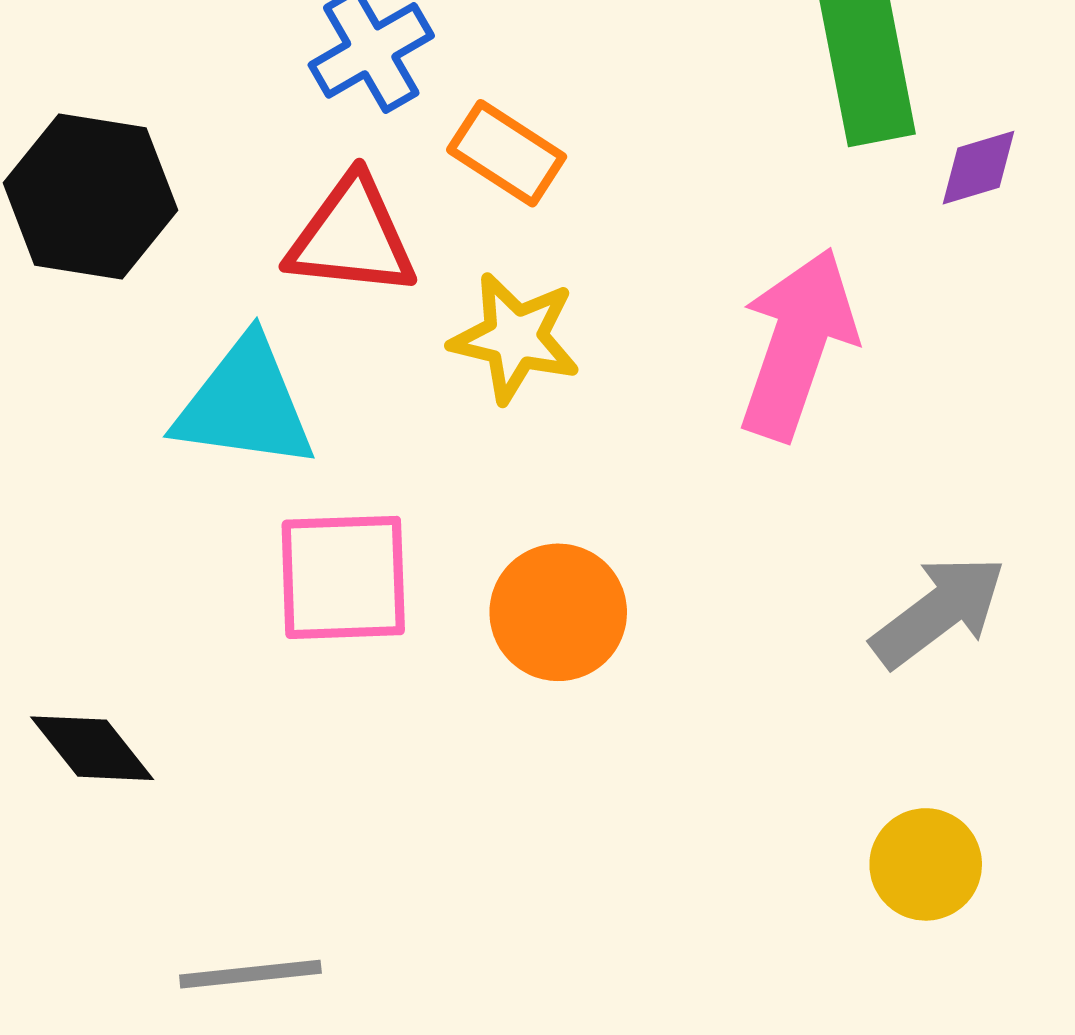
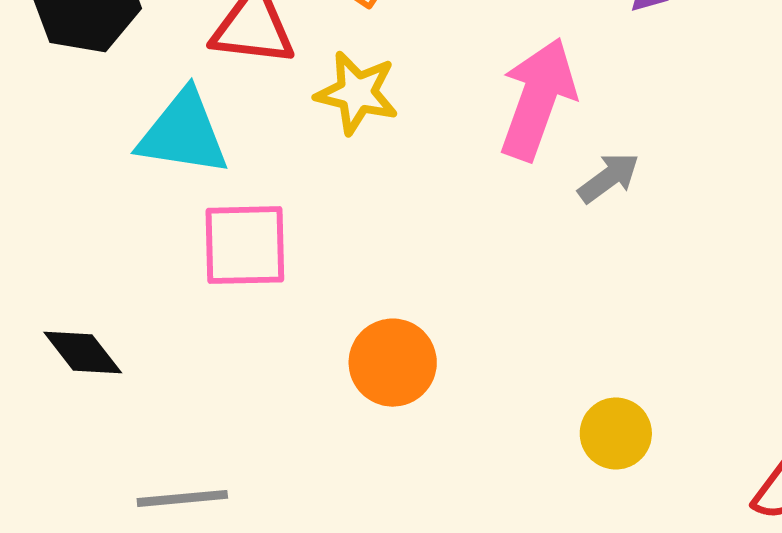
gray arrow: (939, 611) -> (609, 178), moved, size x0.7
orange circle: (558, 612) -> (393, 363), moved

